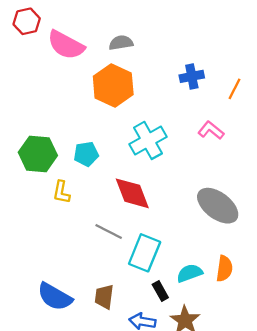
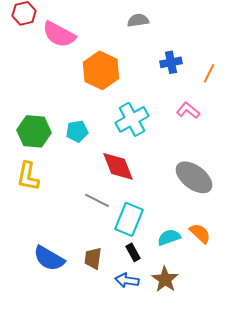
gray semicircle: (121, 43) -> (138, 20), moved
yellow L-shape: (61, 192) -> (28, 176), moved, size x1.4
orange semicircle: (224, 269) -> (200, 233), turned -55
black rectangle: (160, 291) -> (133, 252), moved

